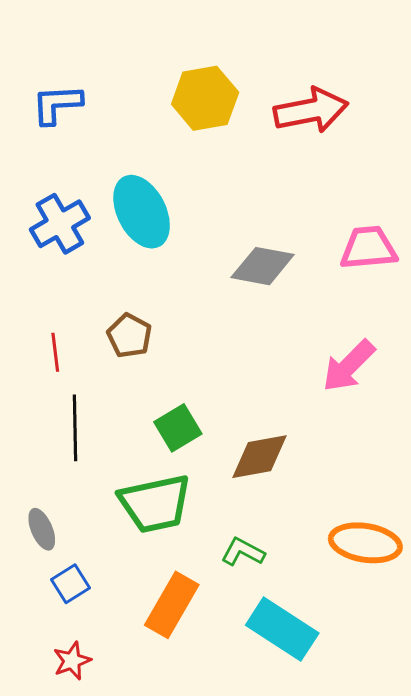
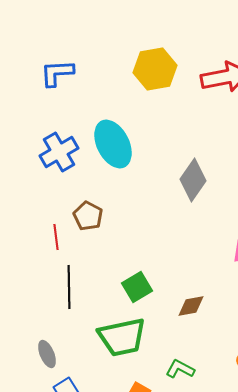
gray diamond: (263, 266) -> (193, 180), turned -66
brown pentagon: (129, 336) -> (88, 216), moved
brown diamond: (260, 457) -> (191, 306), size x0.7

